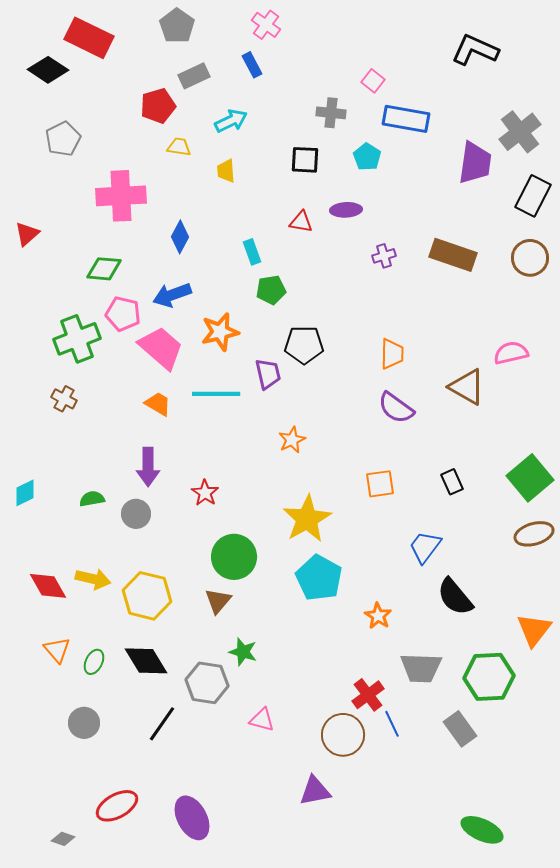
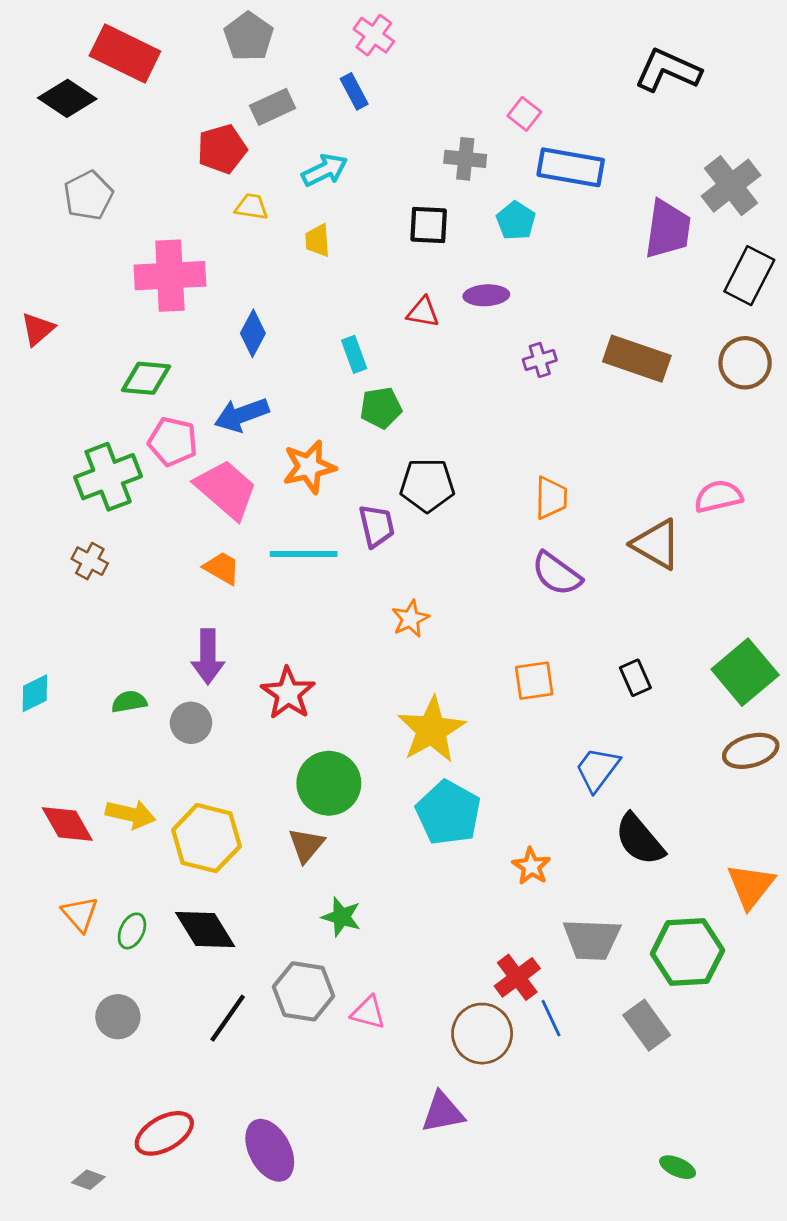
red star: (205, 493) -> (288, 693), size x1.4
gray hexagon: (207, 683) -> (304, 991), moved
green ellipse: (482, 830) -> (678, 1167), size x0.6

